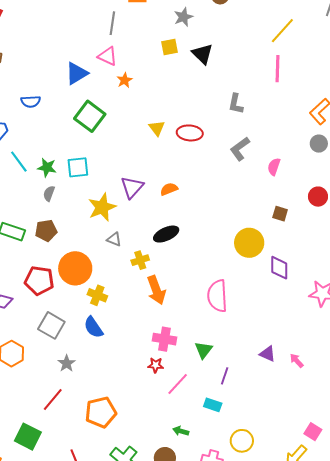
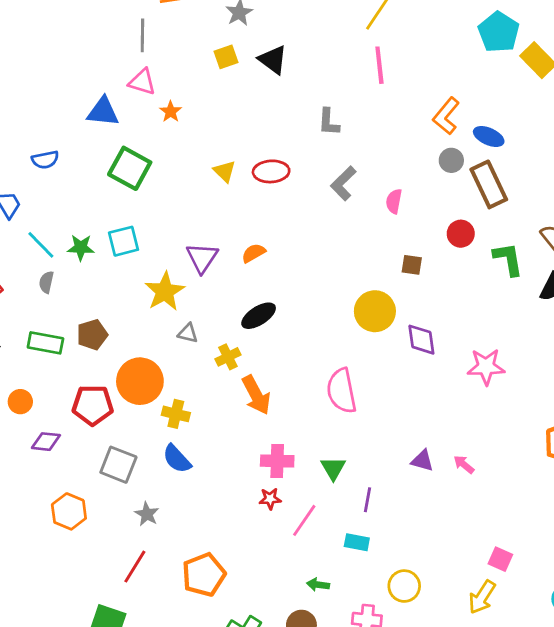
blue triangle: (77, 73) -> (103, 112), turned 45
gray semicircle: (49, 193) -> (46, 282), moved

